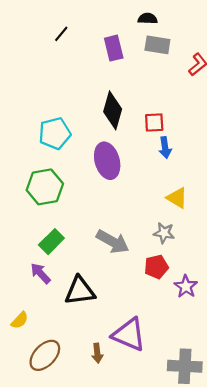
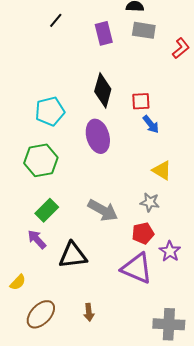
blue arrow: (165, 148) -> (151, 124), turned -30
purple triangle: (129, 335) -> (137, 268), moved

